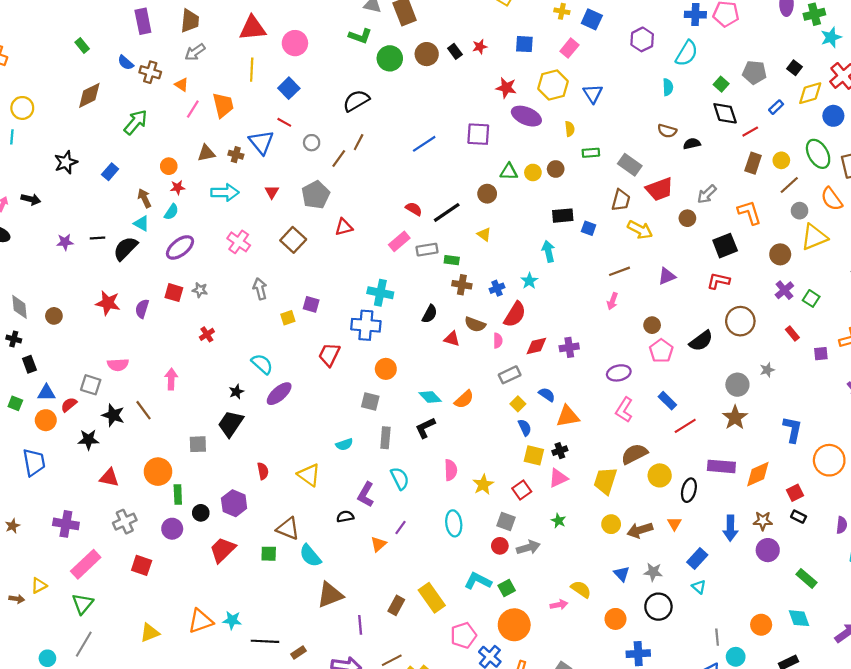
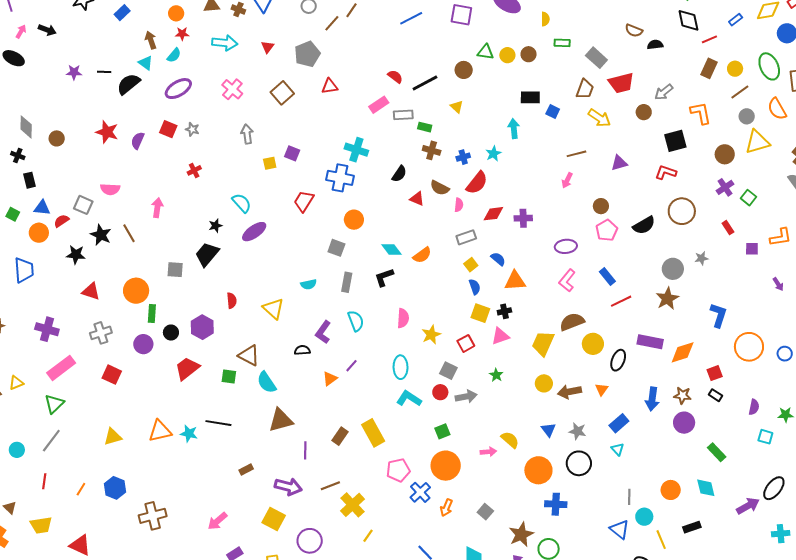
cyan L-shape: (478, 581) -> (409, 399), moved
orange circle: (615, 619) -> (538, 470), size x1.4
black line: (265, 641) -> (218, 423), moved

